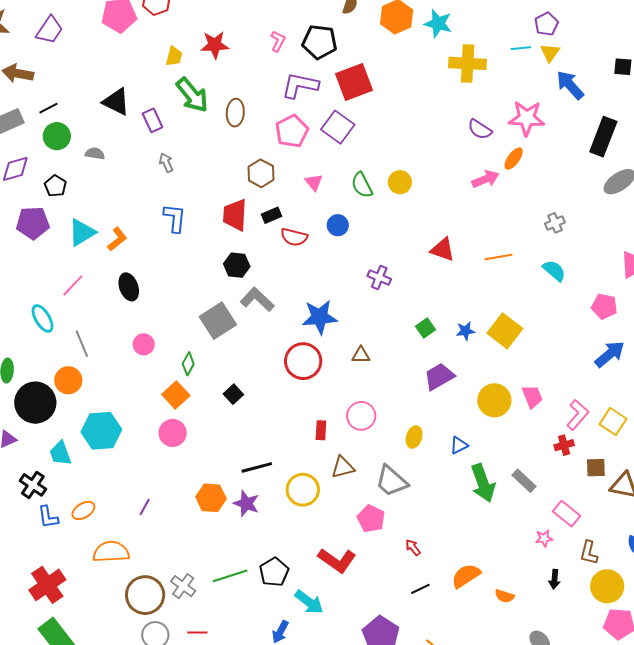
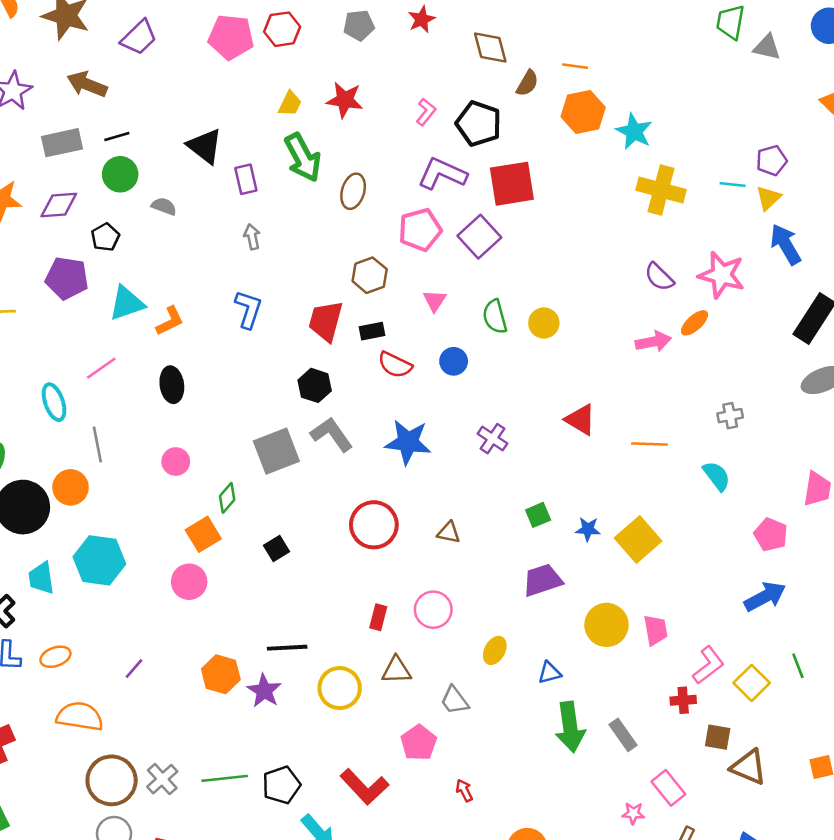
blue star: (320, 317) -> (408, 442), moved
gray trapezoid: (392, 481) -> (455, 700), size x0.7

